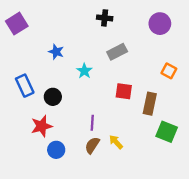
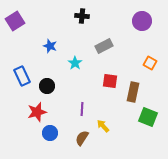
black cross: (105, 18) -> (82, 16), moved
brown semicircle: (92, 145) -> (82, 138), moved

